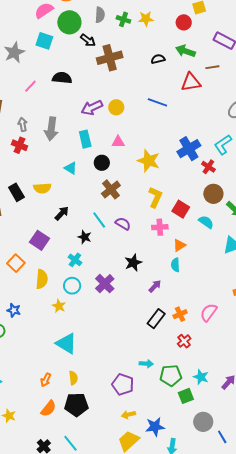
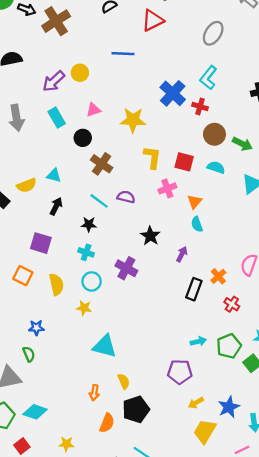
cyan triangle: (71, 168) -> (54, 176), moved

